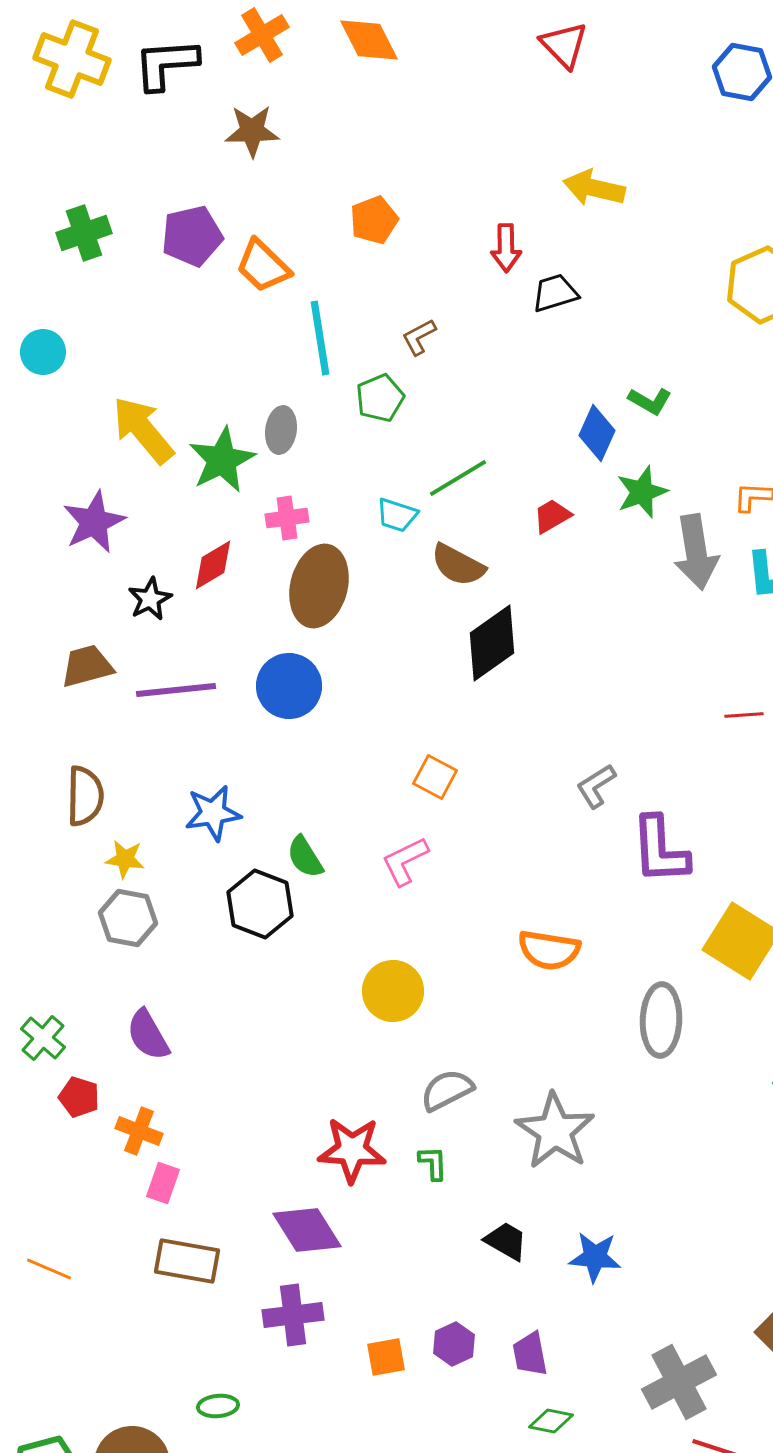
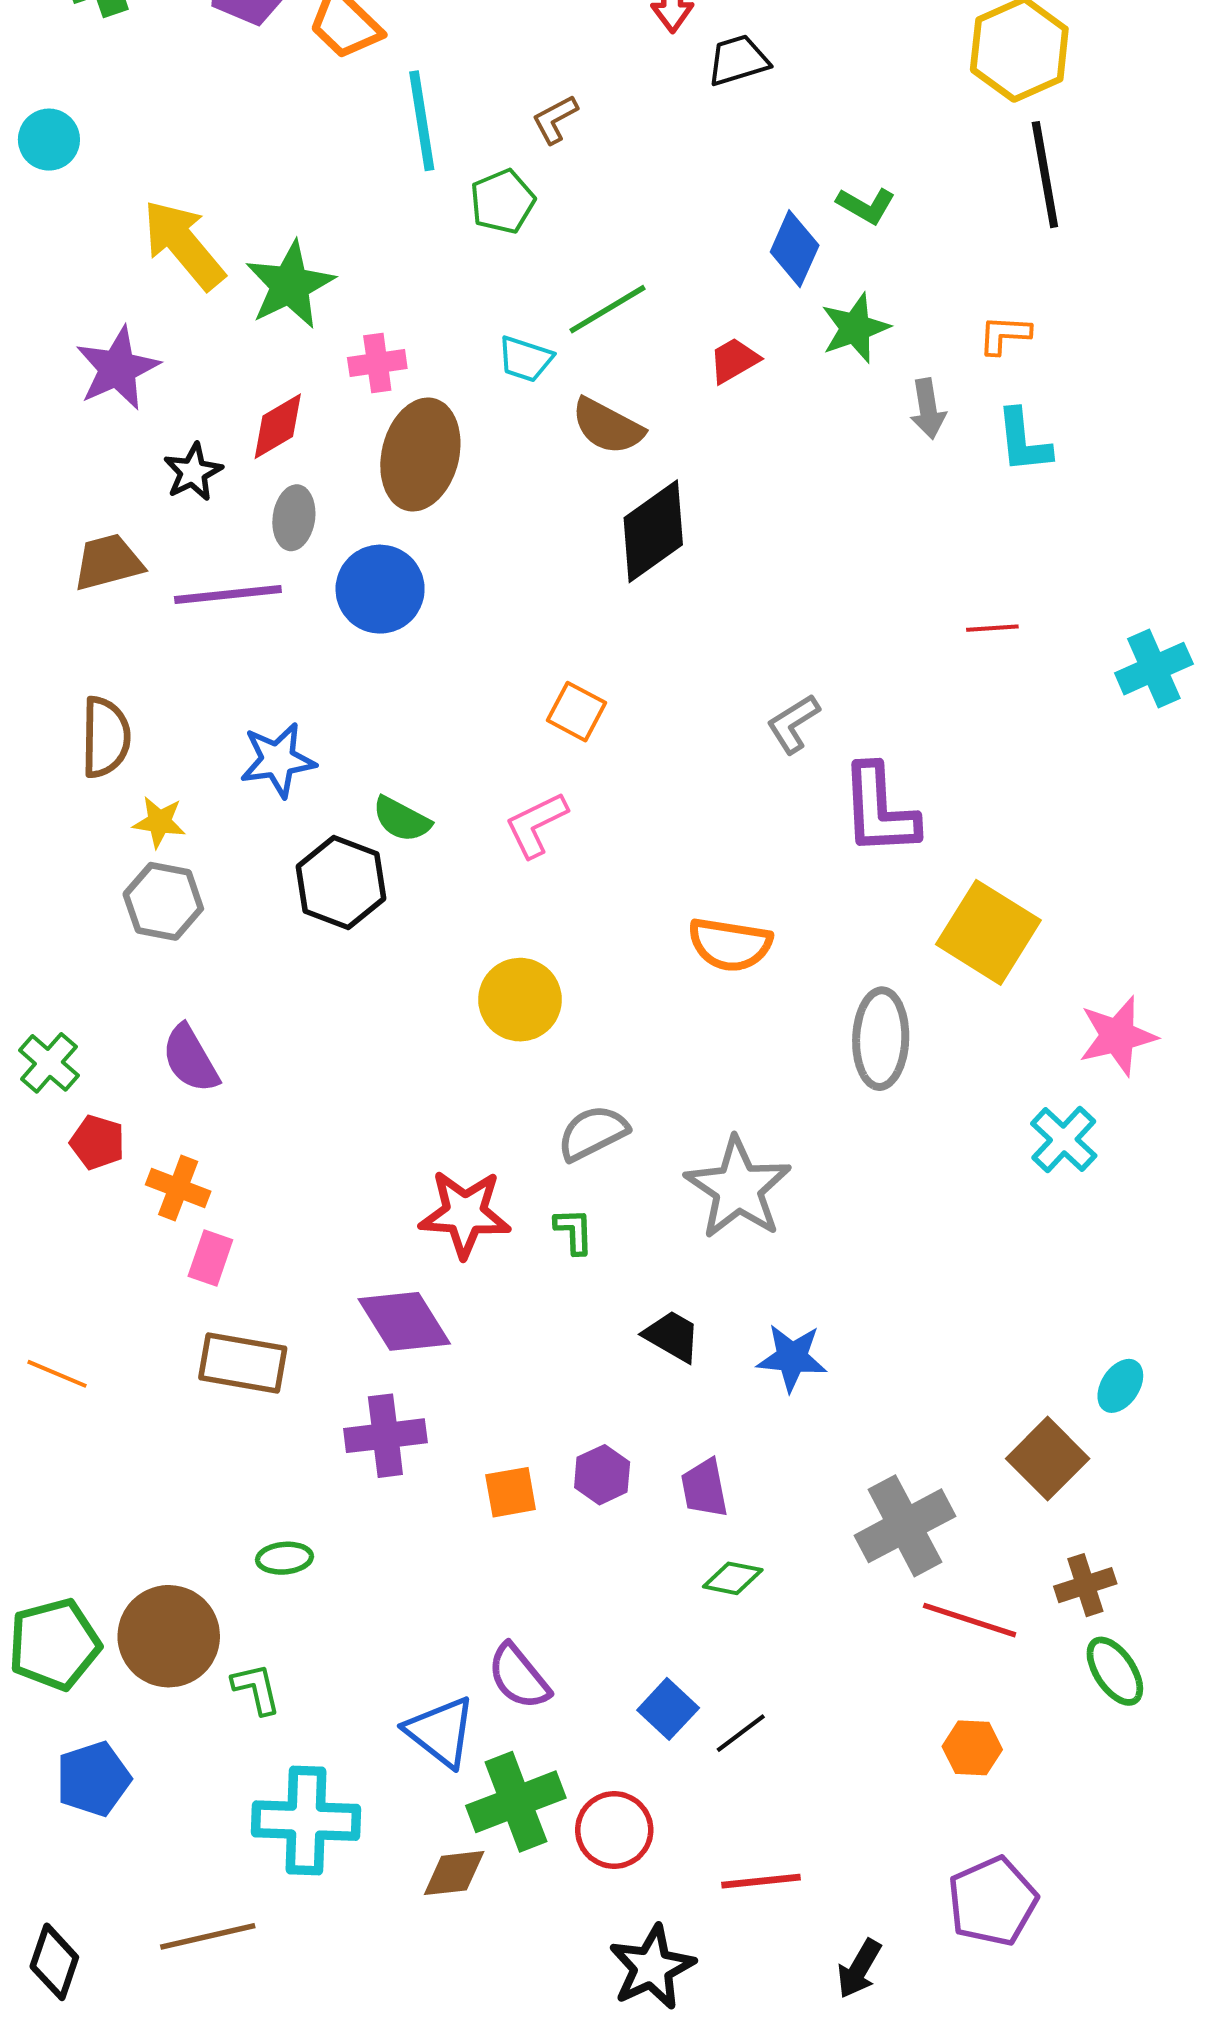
gray ellipse: (281, 430) -> (294, 518), moved
gray arrow: (696, 552) -> (928, 409), size x0.6
green semicircle: (305, 857) -> (402, 819), turned -30

